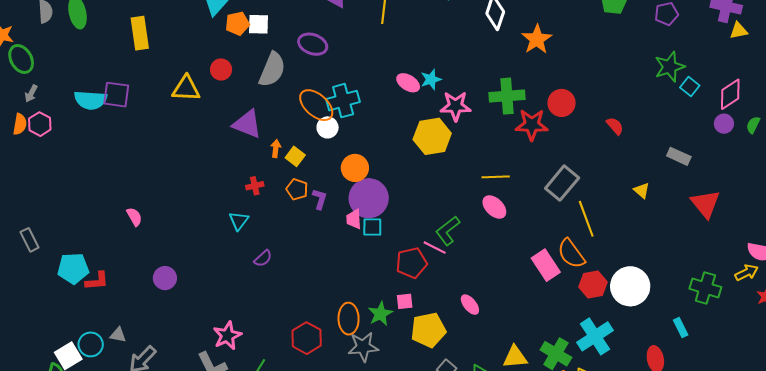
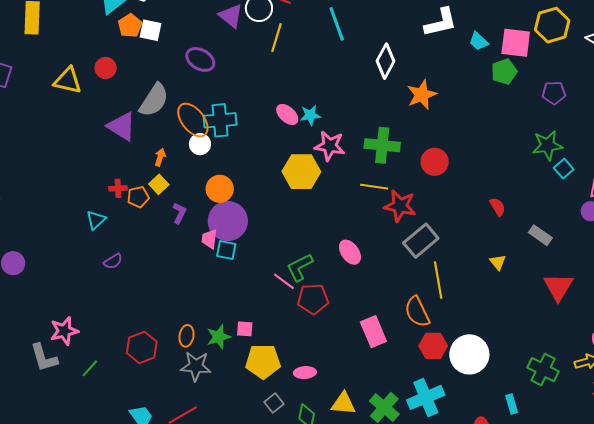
orange pentagon: (237, 23) -> (130, 26), turned -30
gray semicircle: (272, 70) -> (154, 100), moved
red star: (532, 125) -> (400, 206), moved
red semicircle: (615, 126) -> (498, 207), moved
orange arrow: (276, 148) -> (160, 157), moved
yellow square: (295, 156) -> (159, 184), moved
yellow line: (496, 177) -> (374, 187), moved
orange pentagon: (297, 189) -> (138, 197), moved, turned 30
red pentagon: (411, 263) -> (313, 299), moved
pink rectangle: (546, 265) -> (373, 332), moved
pink ellipse: (470, 305) -> (305, 373), moved, turned -65
orange ellipse: (349, 319) -> (187, 336), size x0.7

